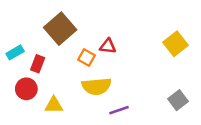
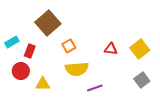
yellow square: (175, 44) -> (140, 49), moved
red triangle: (108, 46) -> (111, 49), moved
orange square: (86, 57) -> (69, 46), turned 32

